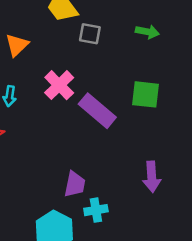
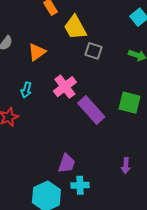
purple arrow: (152, 177) -> (126, 166), size x0.7

